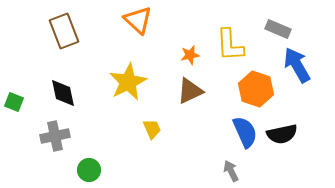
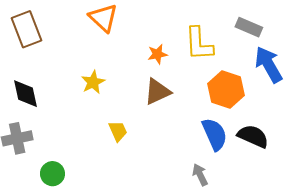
yellow star: (128, 82) -> (93, 82), size x0.6
black semicircle: (282, 134) -> (253, 136), turned -144

